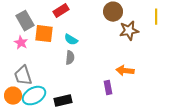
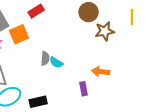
orange square: (44, 34) -> (19, 34), turned -30
cyan semicircle: (71, 40) -> (56, 62), moved

